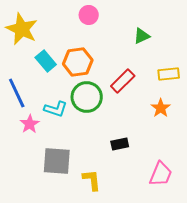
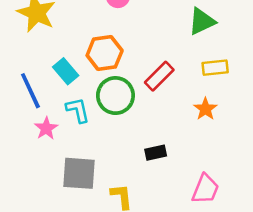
green triangle: (142, 36) -> (202, 21), moved, size x1.4
cyan rectangle: (46, 61) -> (66, 71), moved
cyan L-shape: (56, 109) -> (78, 110), turned -120

